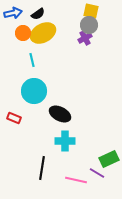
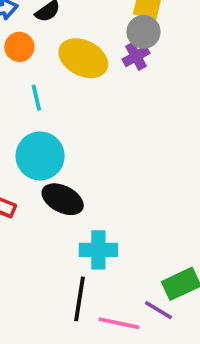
yellow ellipse: (43, 33) -> (83, 58), moved, turned 55
black ellipse: (60, 114) -> (63, 199), moved
black line: (42, 168) -> (80, 299), moved

